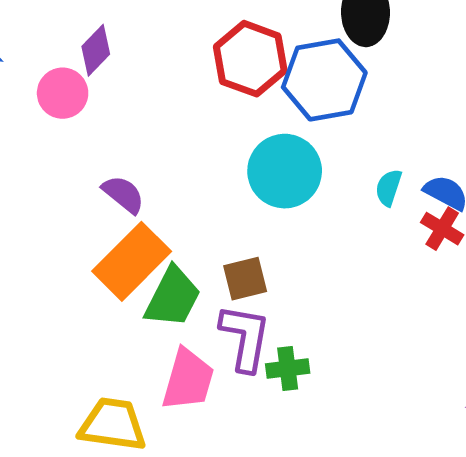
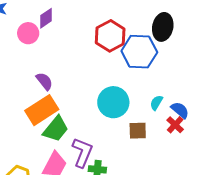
cyan circle: (285, 171) -> (113, 102), moved
brown square: (245, 279) -> (138, 131), moved

